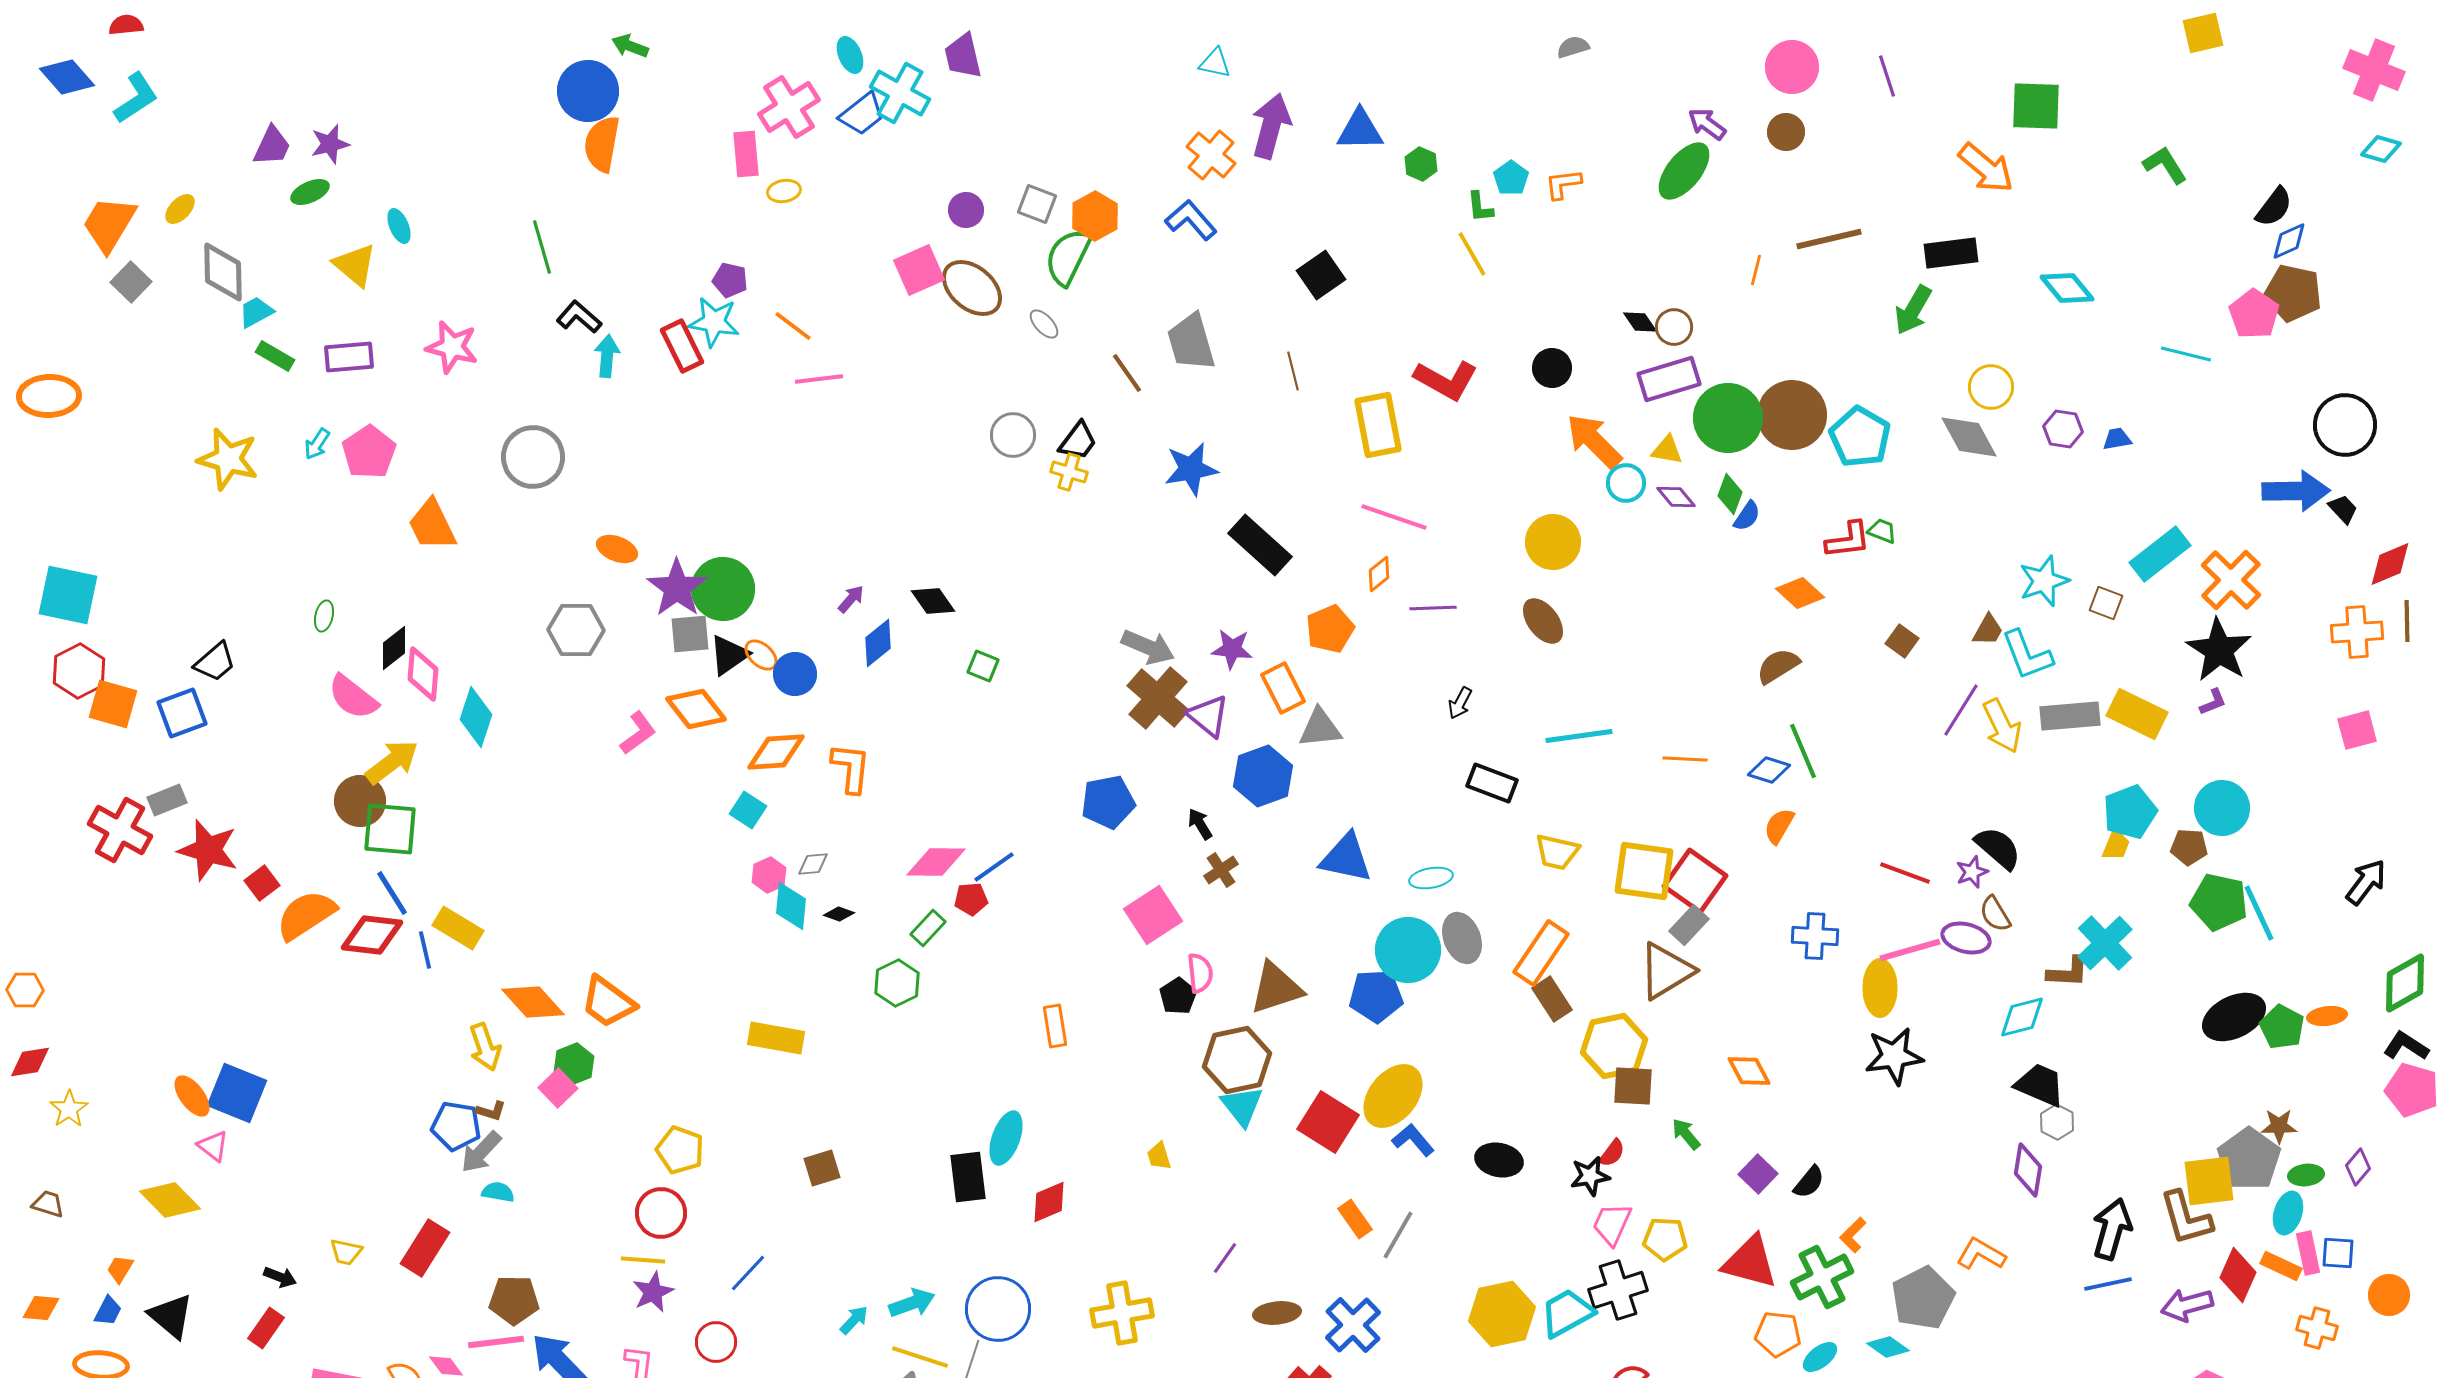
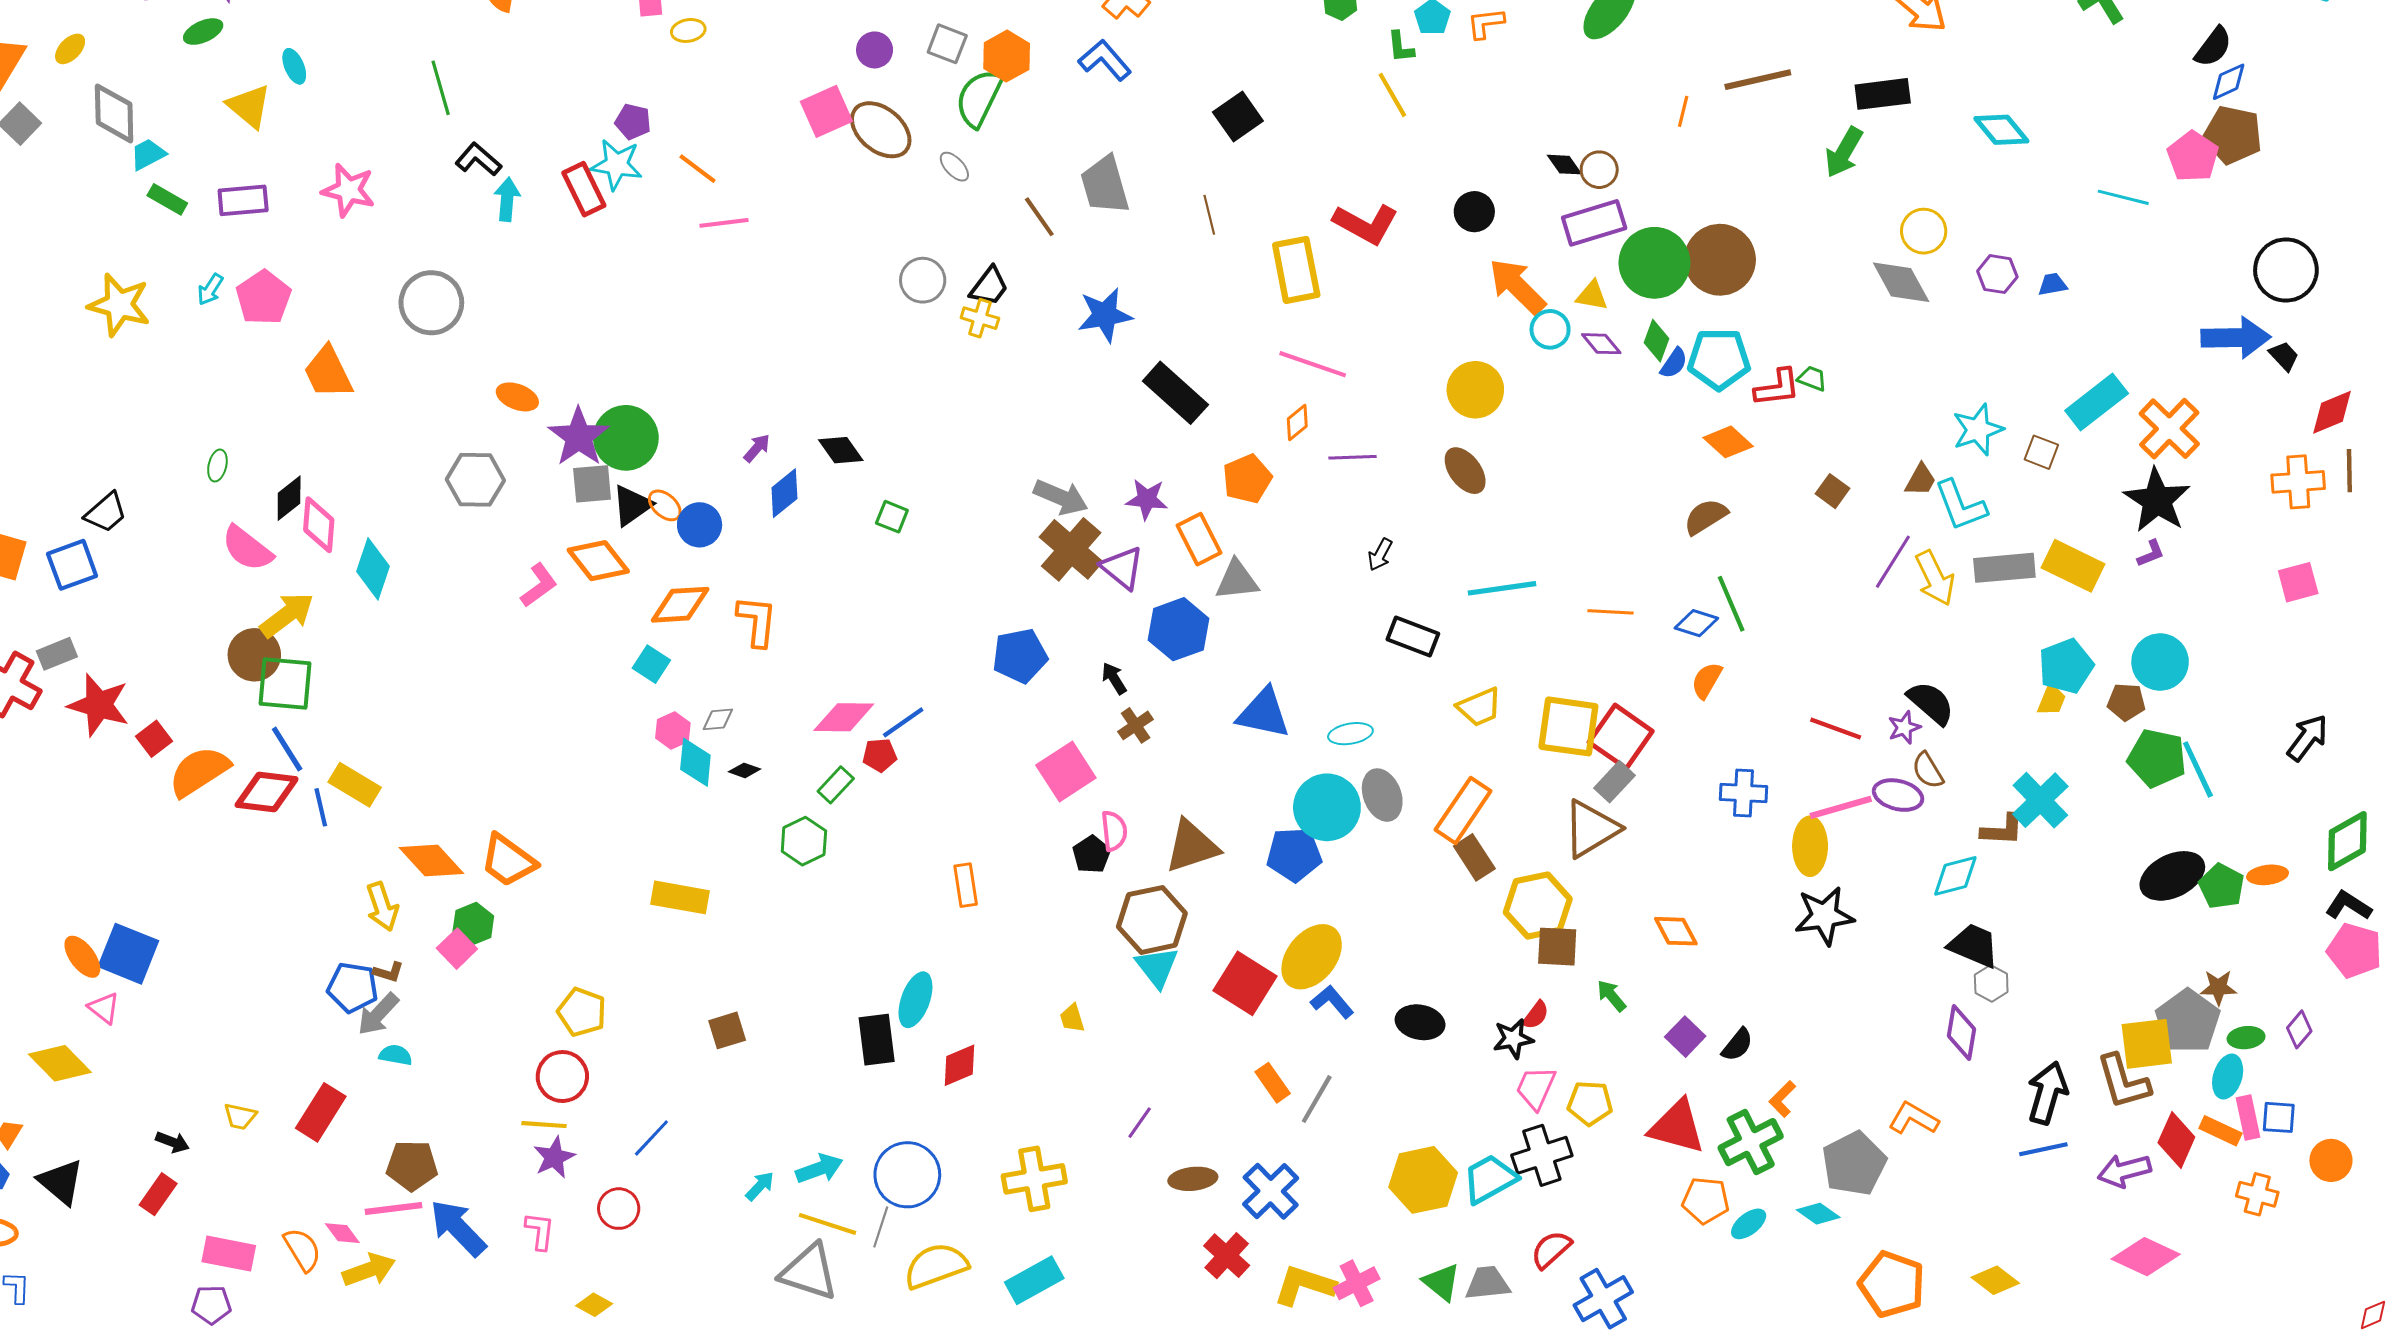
cyan pentagon: (1860, 437) -> (1719, 359), moved, turned -30
yellow trapezoid: (1557, 852) -> (1479, 707), turned -36

